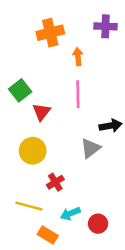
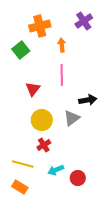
purple cross: (106, 26) -> (84, 21), turned -36
green square: (20, 90) -> (21, 50), moved
yellow circle: (33, 151) -> (42, 120), moved
orange rectangle: (48, 235) -> (20, 187), moved

